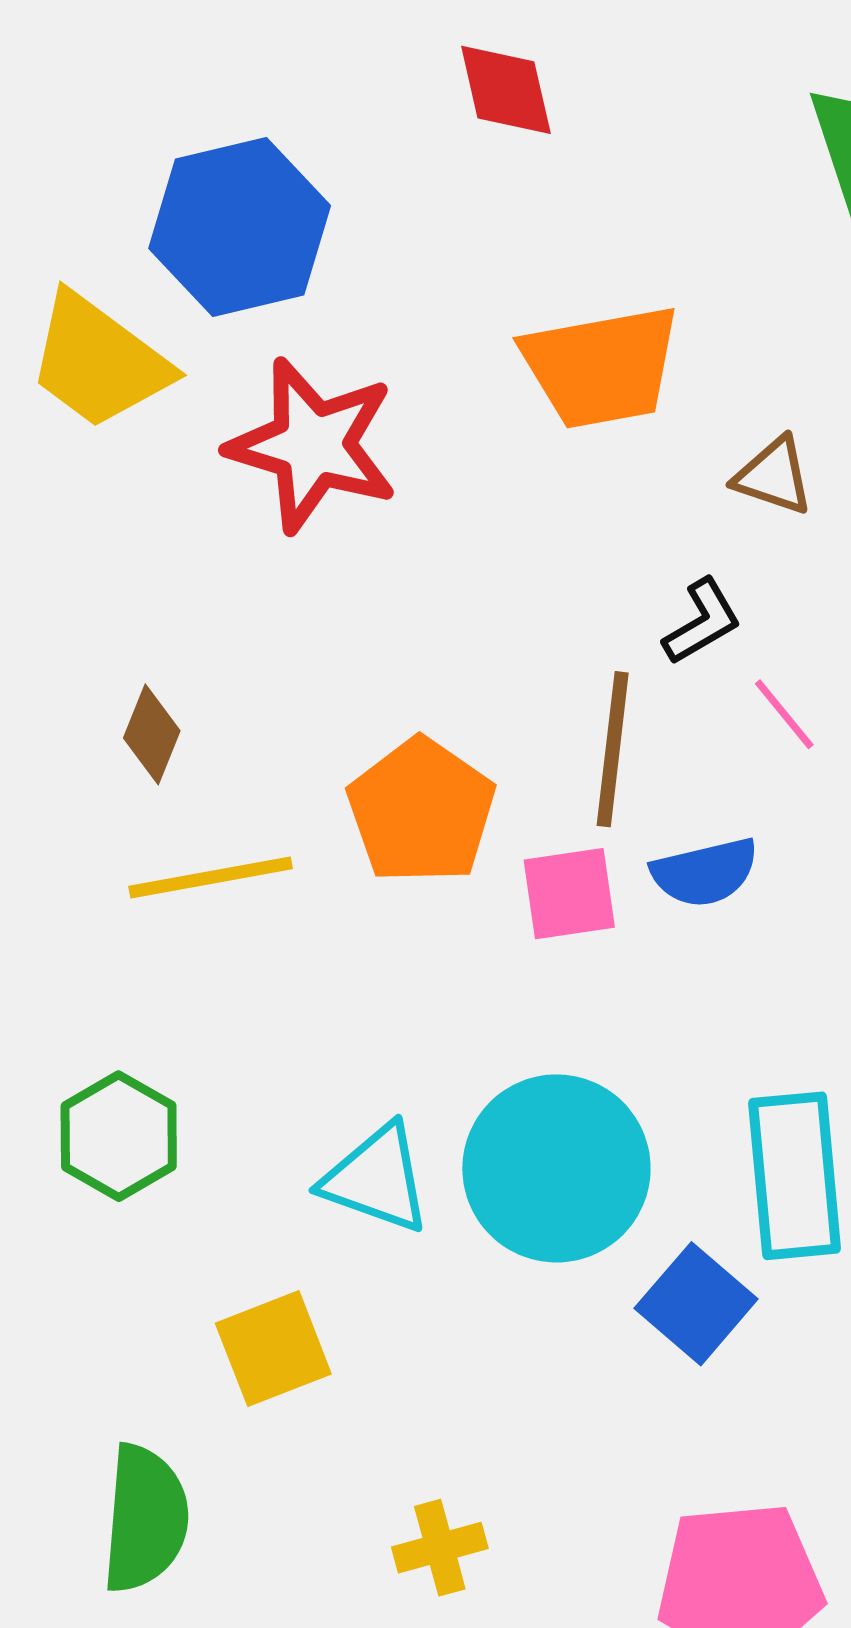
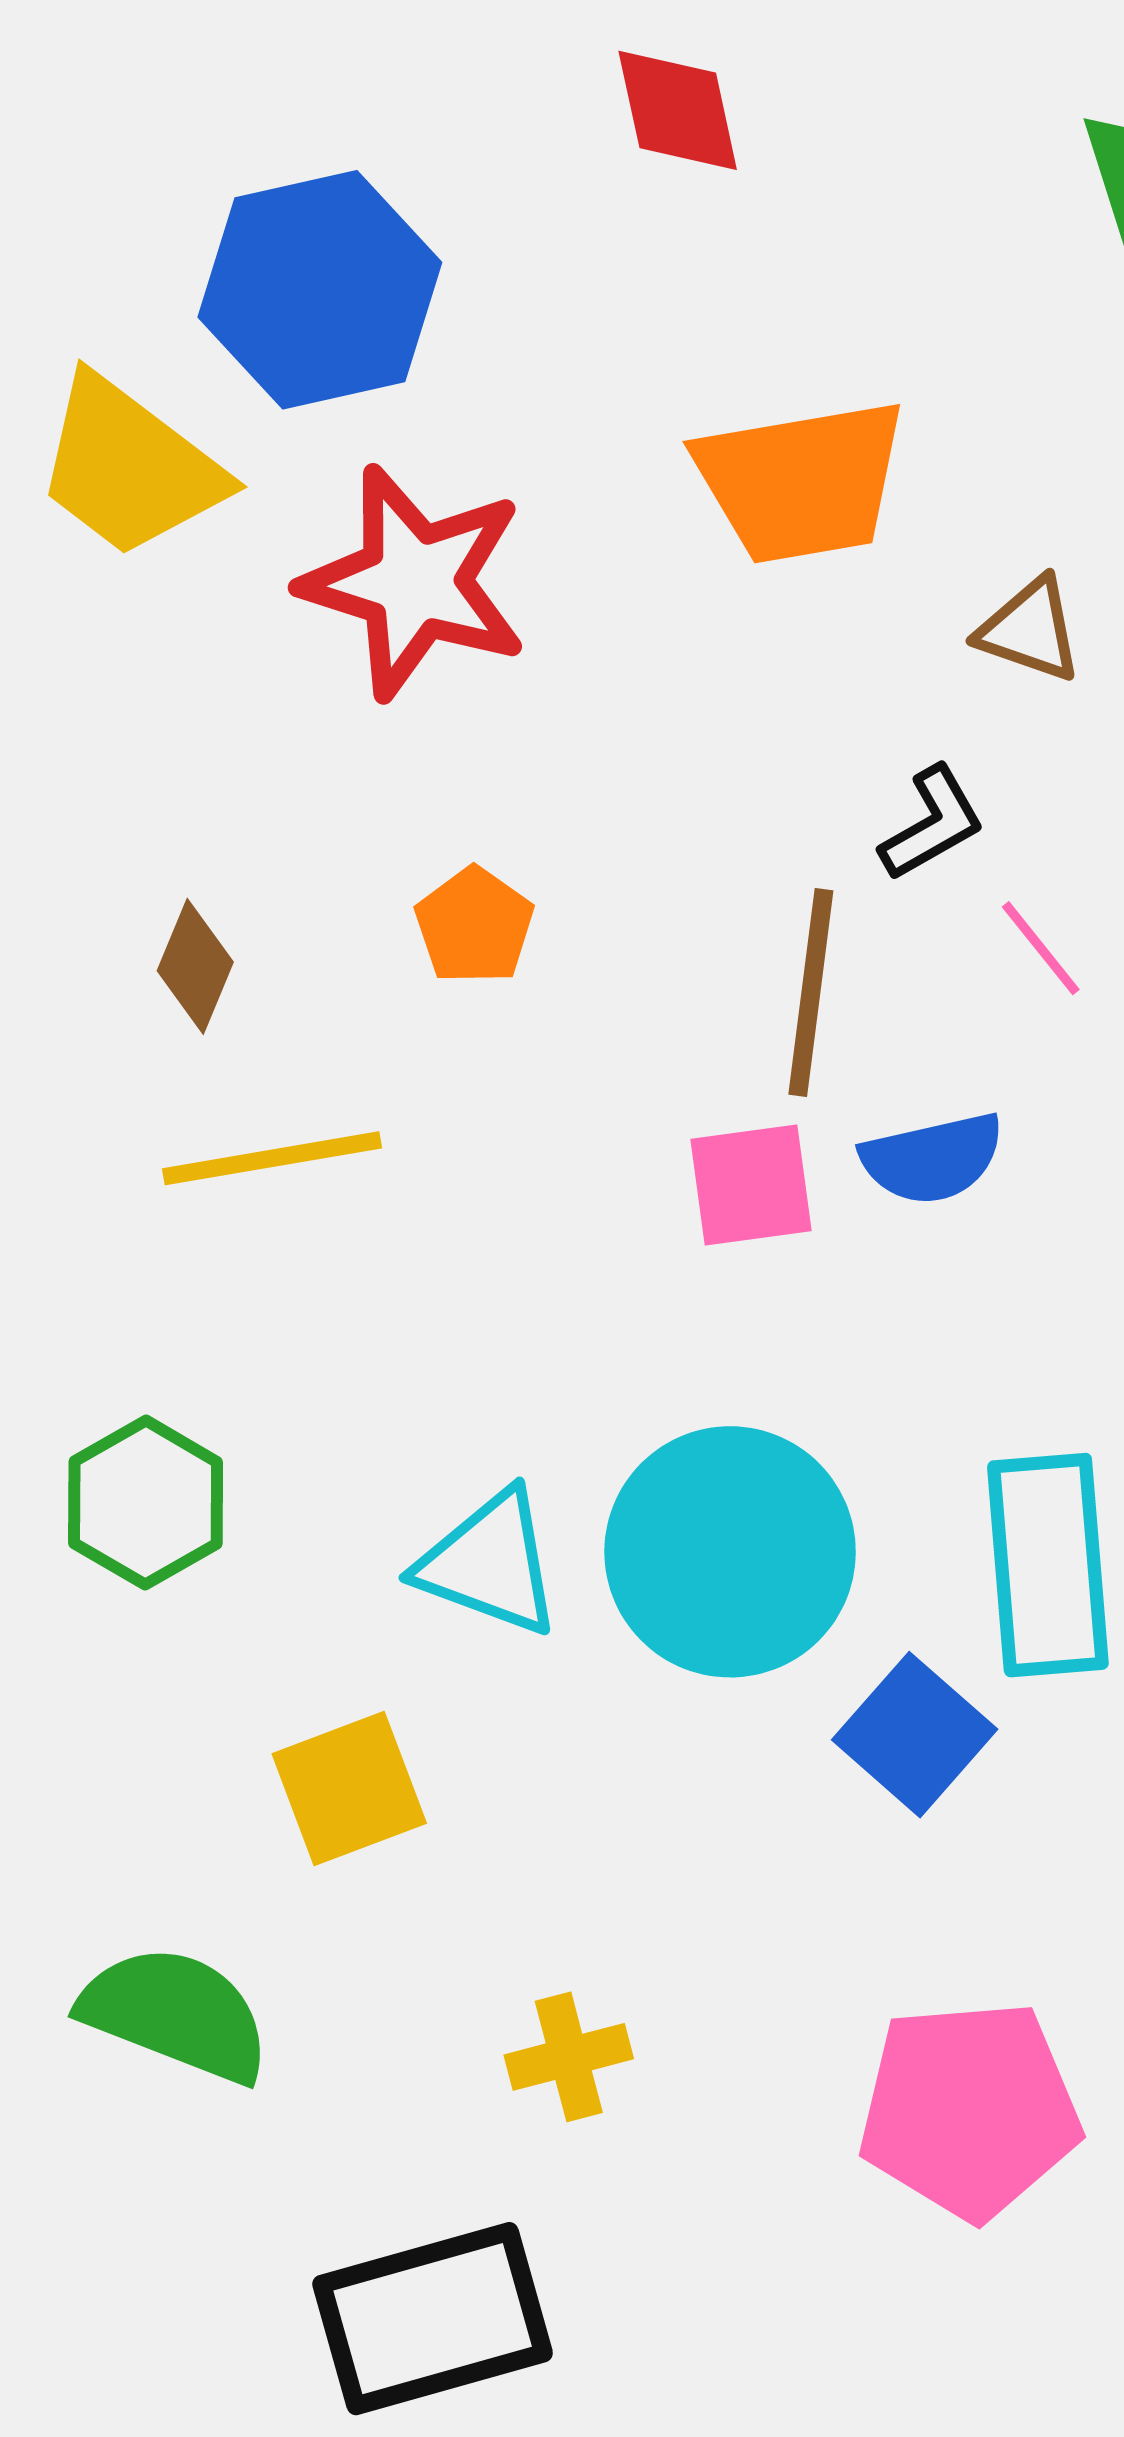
orange pentagon: (421, 811) -> (474, 926), moved, size x0.6
green semicircle: (145, 1519) -> (175, 2014), turned -74

